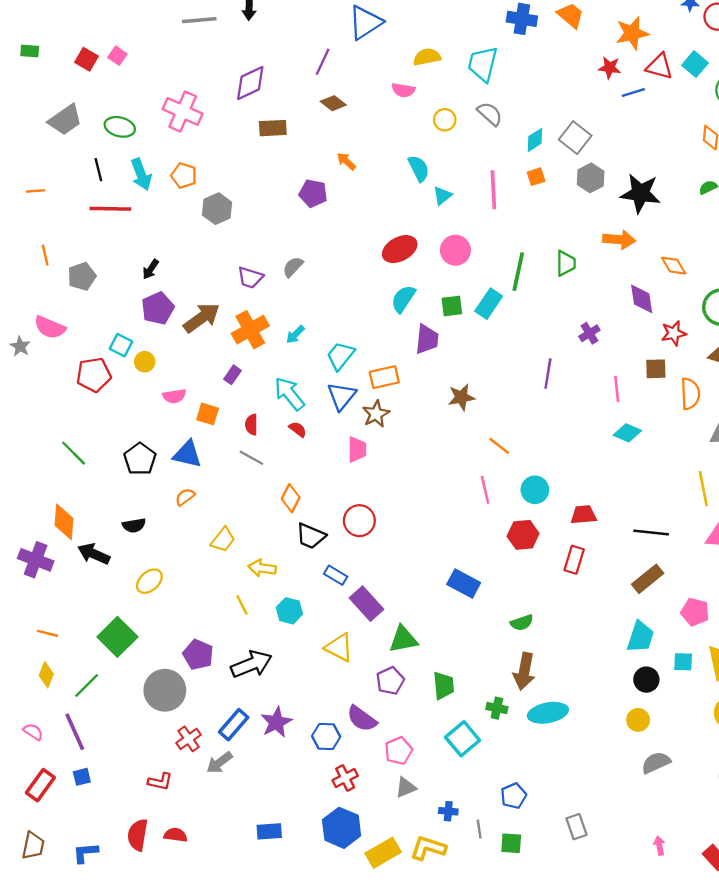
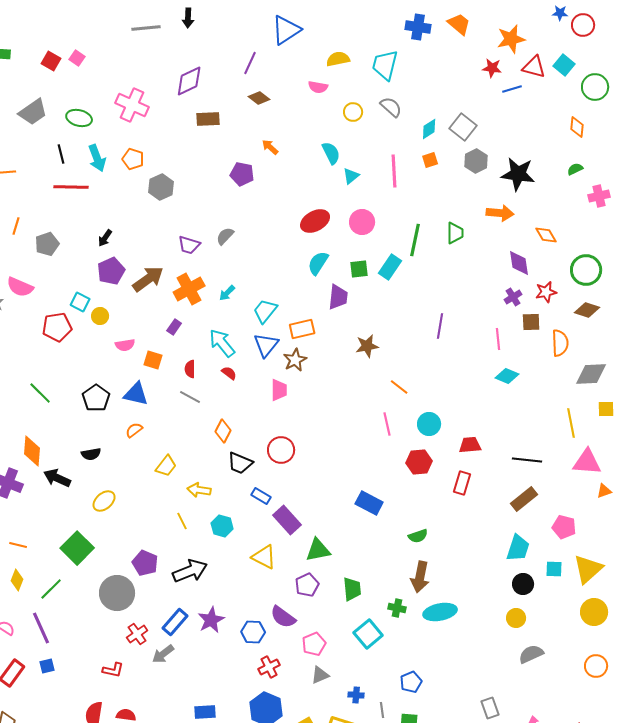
orange line: (45, 255) -> (16, 226), turned 30
purple cross: (589, 333) -> (513, 297), moved
gray rectangle: (576, 827) -> (490, 708), moved

